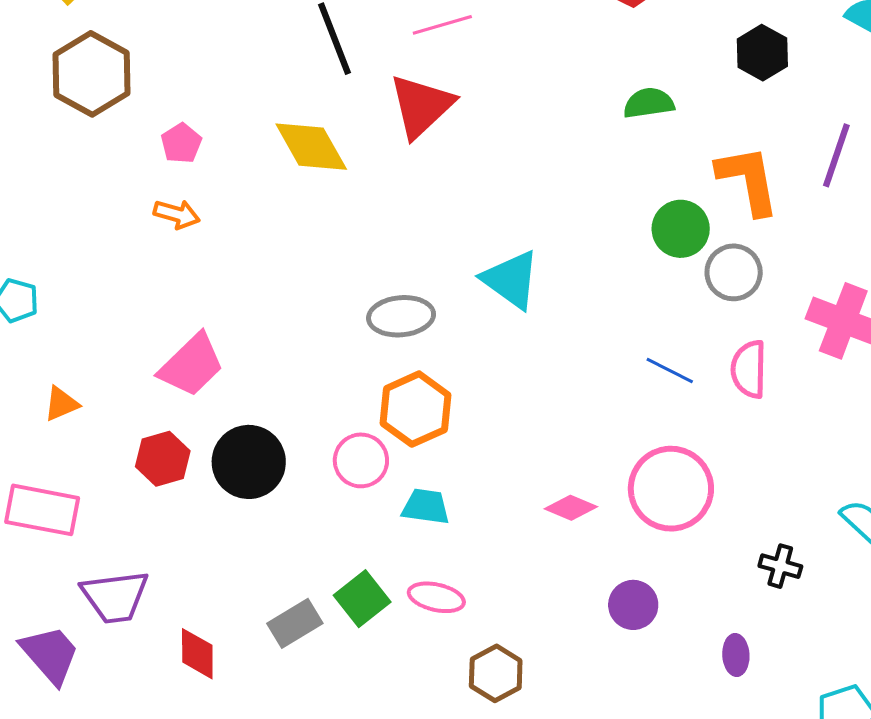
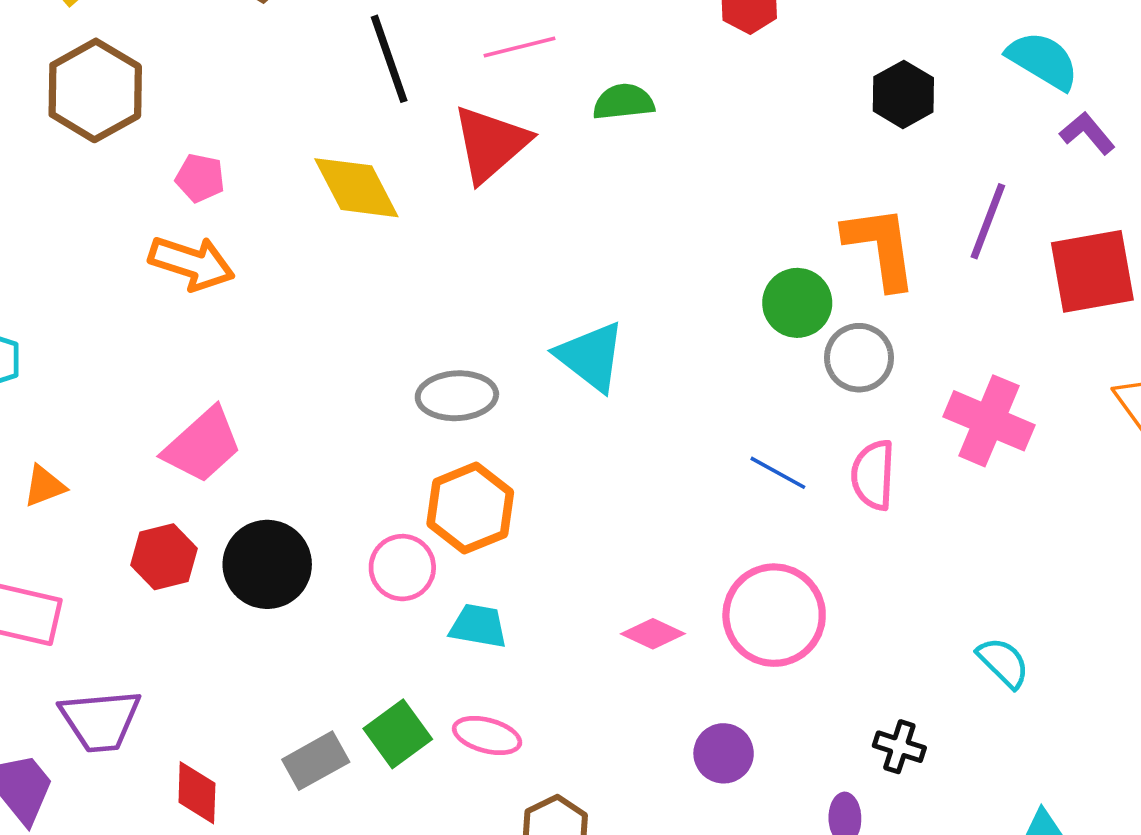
green semicircle: (649, 103) -> (624, 102), moved
pink pentagon: (181, 143) -> (200, 178), turned -30
orange arrow: (177, 214) -> (192, 263), size x1.5
black cross: (780, 566) -> (899, 747), moved

